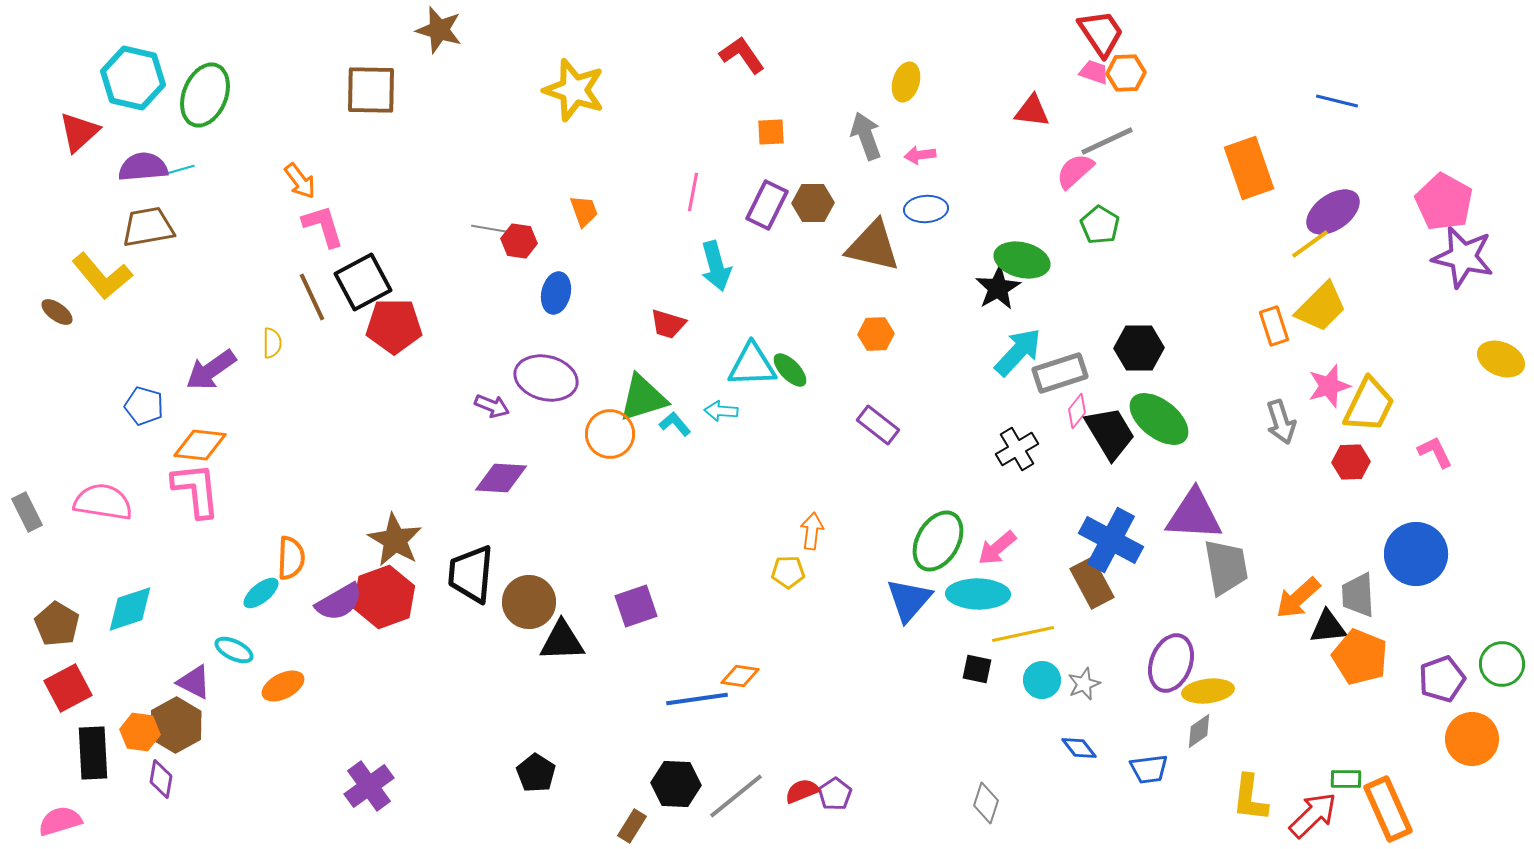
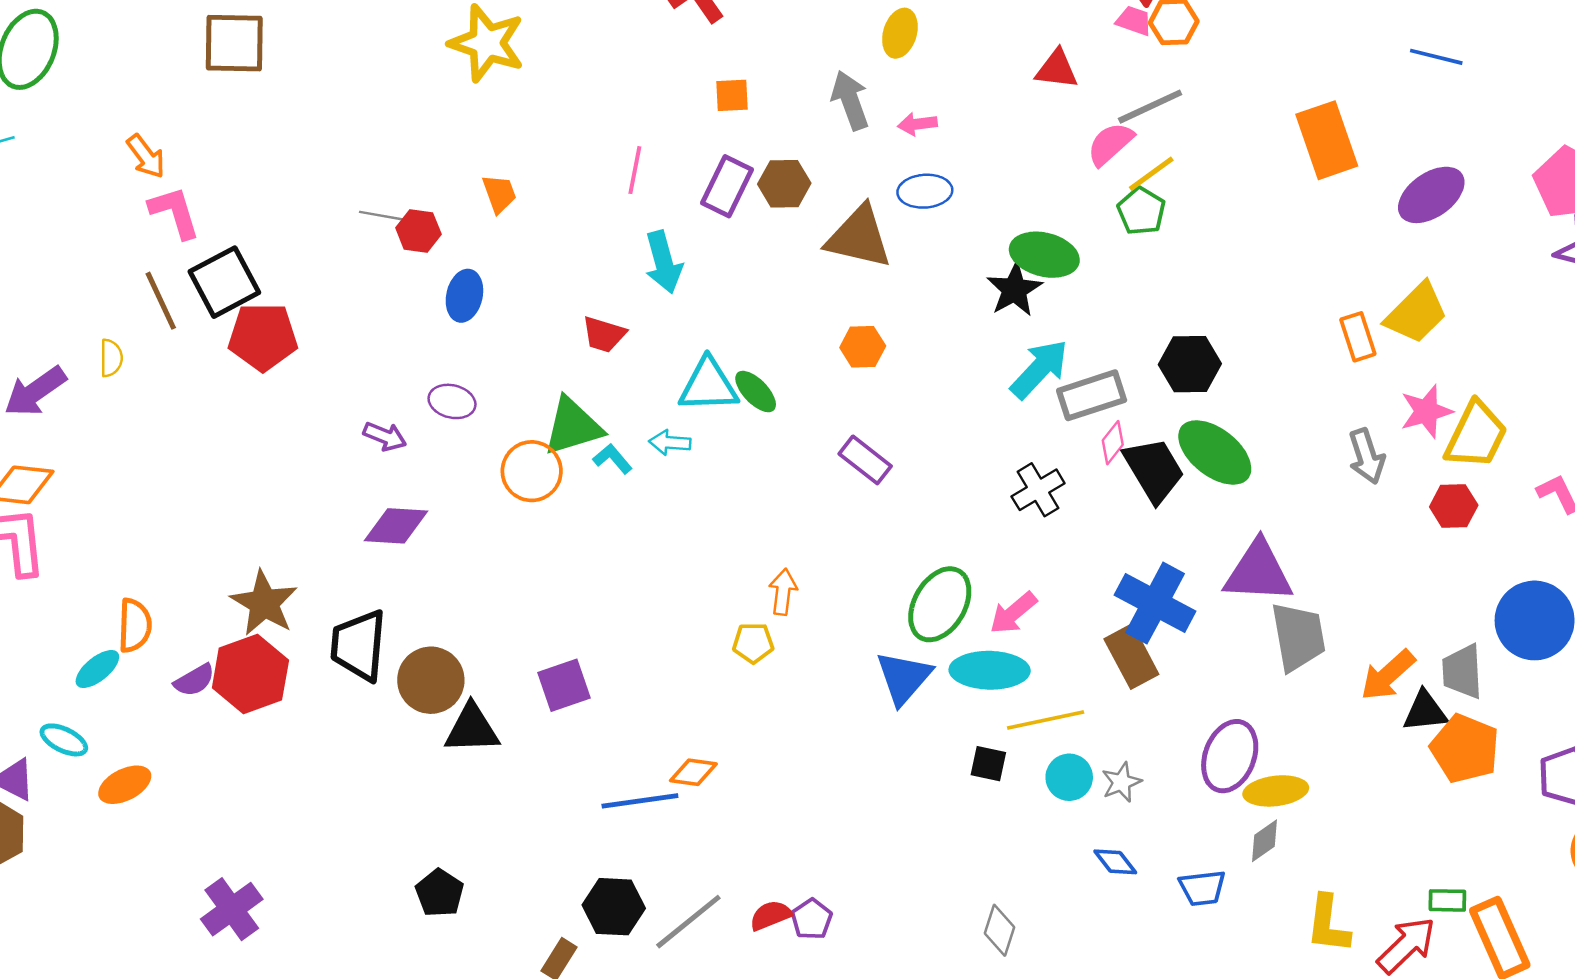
yellow line: (1310, 244) -> (1151, 174), moved
purple ellipse: (546, 378) -> (452, 401), size x0.6
purple semicircle: (339, 602) -> (194, 680), size x0.7

